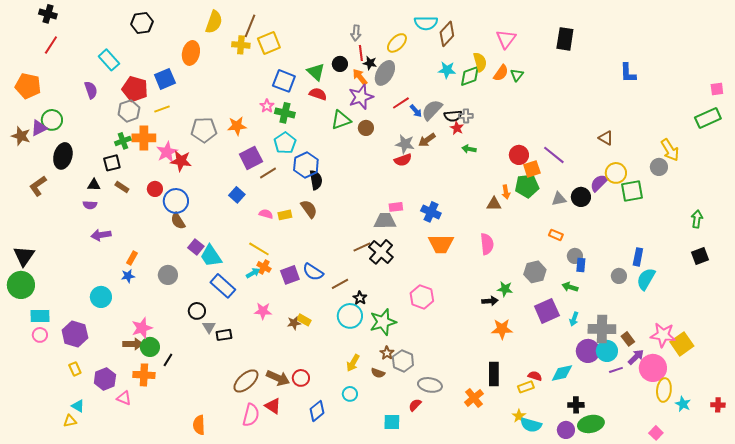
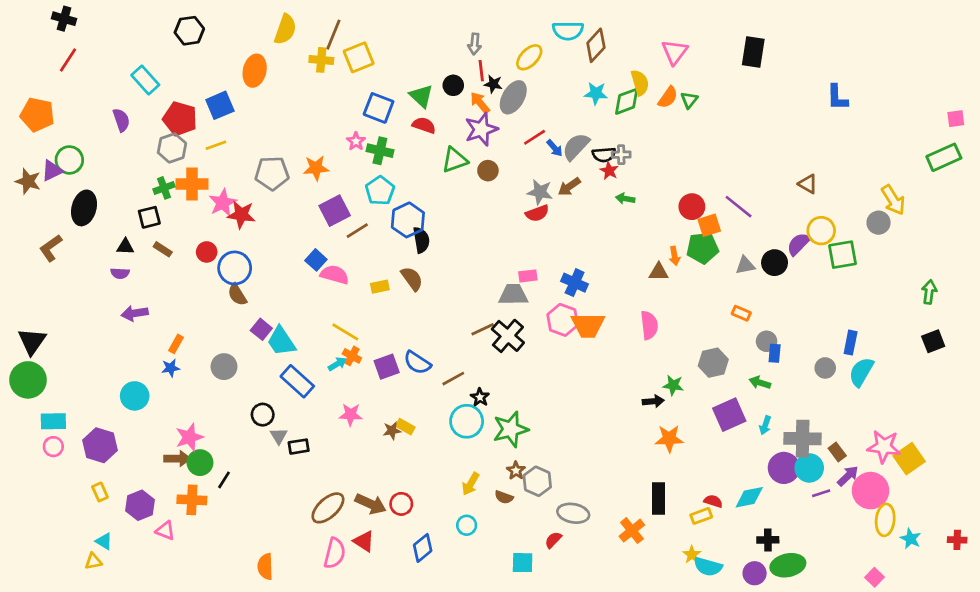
pink semicircle: (266, 214) -> (335, 275), moved, size x1.5
pink hexagon: (422, 297) -> (563, 320), moved

